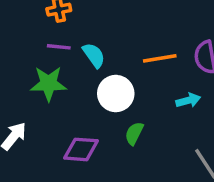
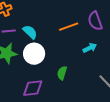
white circle: (116, 94) -> (34, 54), moved

